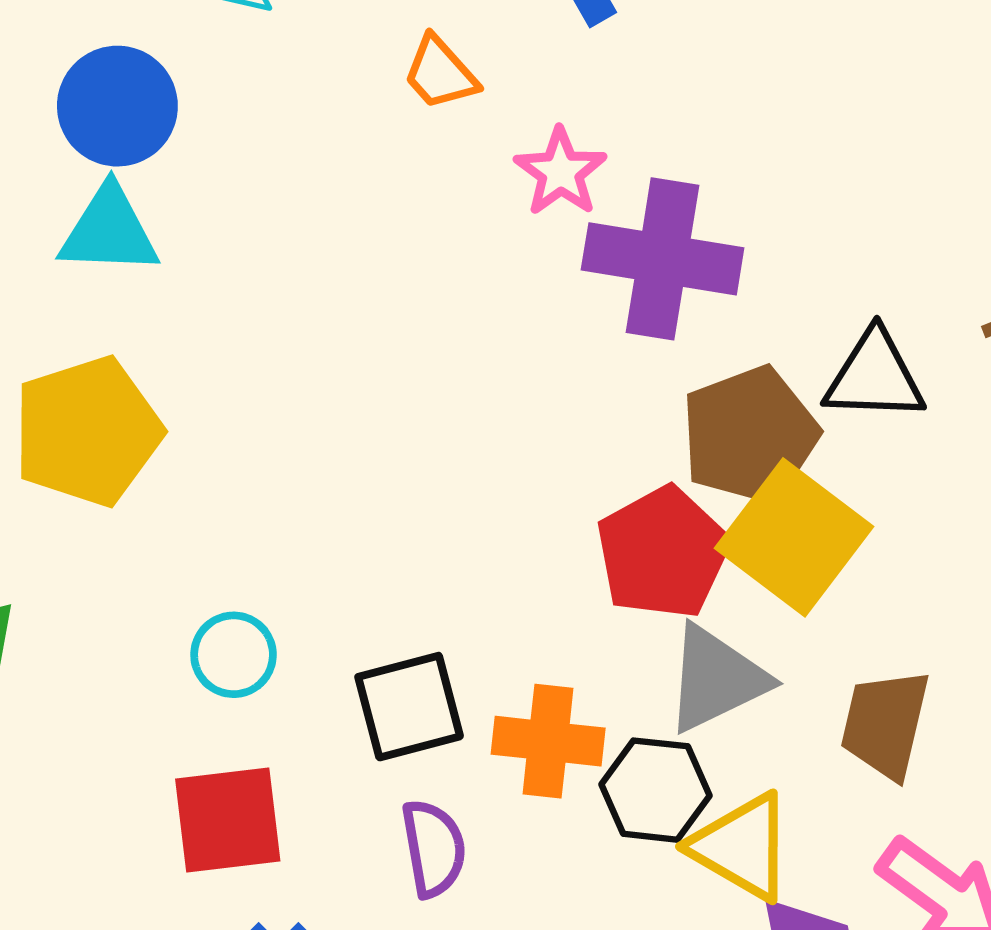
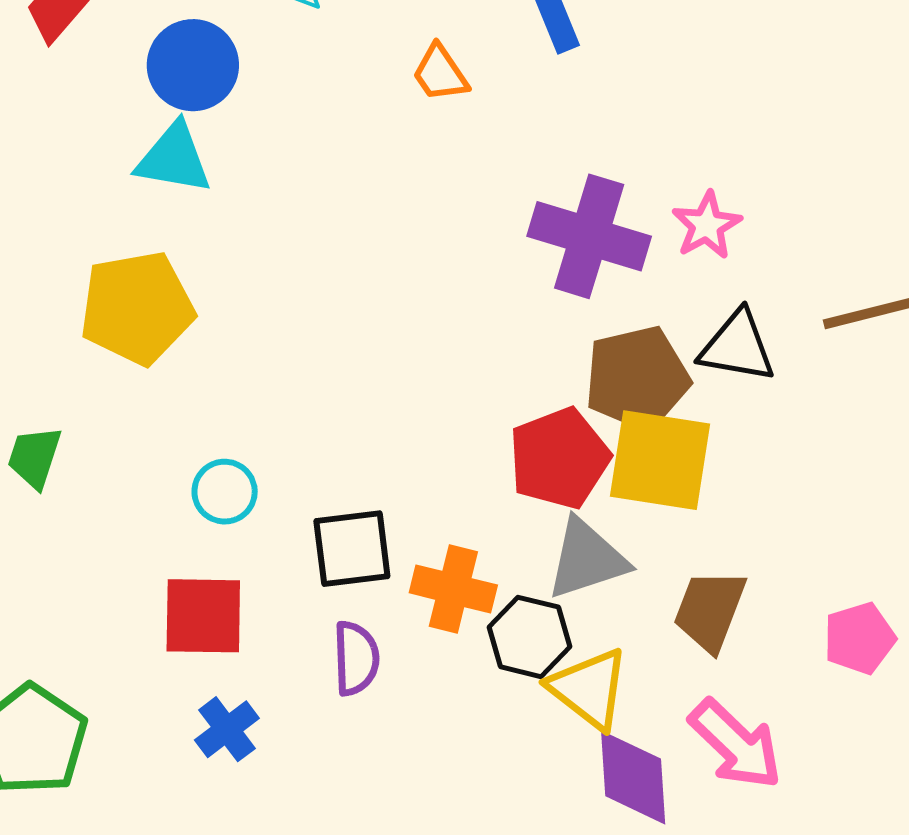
pink star: (561, 172) -> (707, 225), moved
yellow square: (794, 537) -> (660, 460), turned -36

